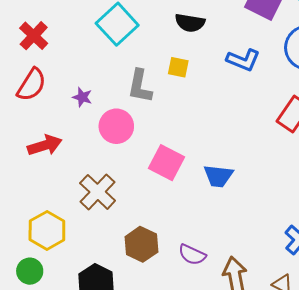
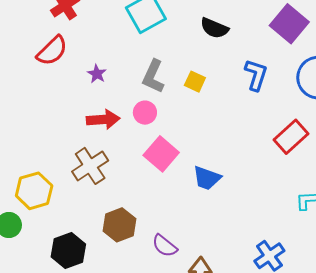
blue L-shape: (243, 60) -> (256, 75), turned -108
yellow square: (178, 67) -> (195, 82), moved
pink circle: (116, 126) -> (145, 113), moved, size x0.7
red arrow: (45, 145) -> (103, 120), moved

